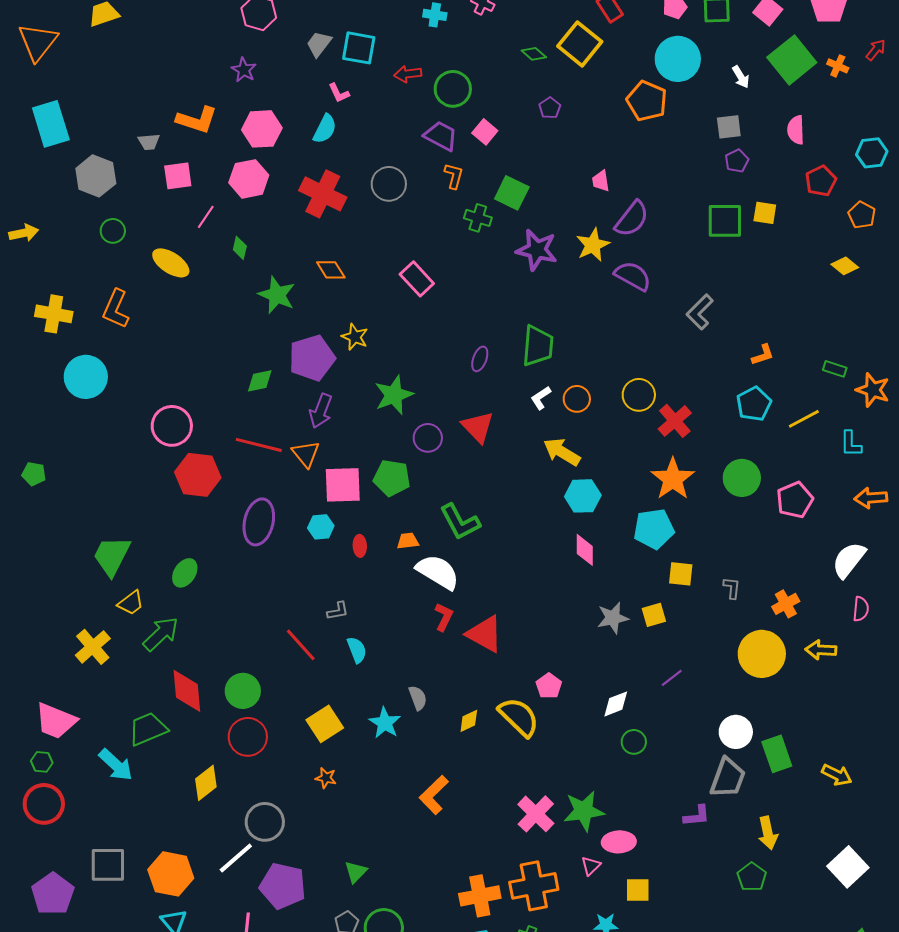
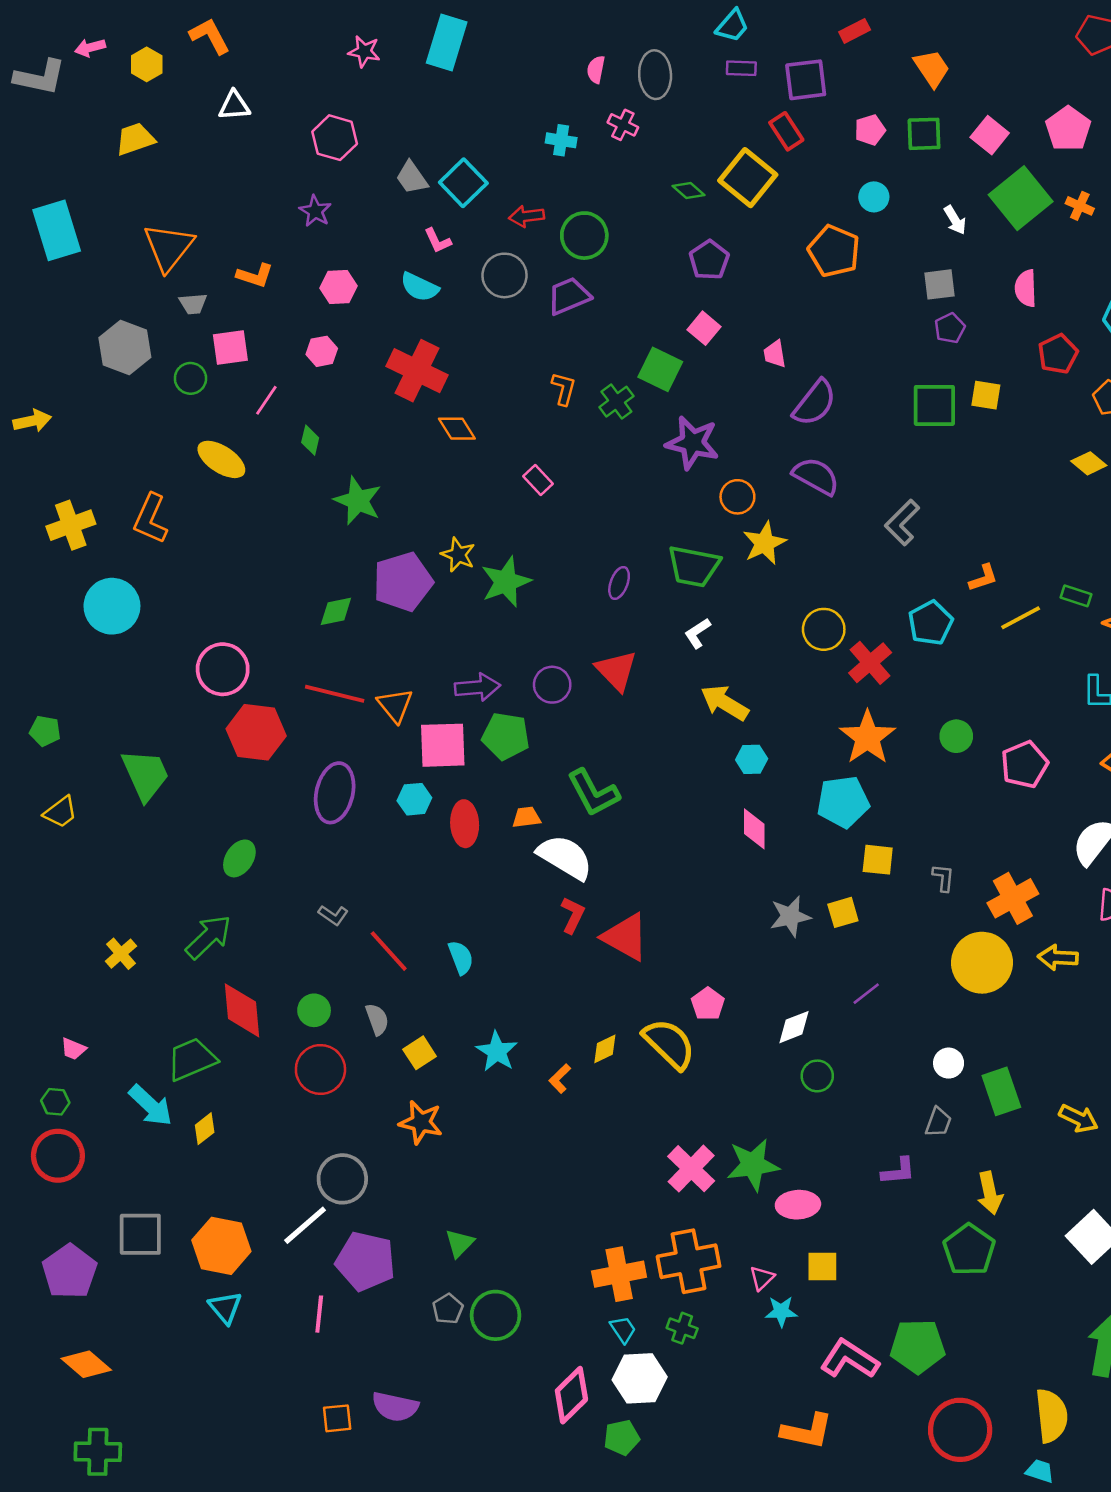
orange triangle: (38, 42) -> (169, 247), moved
gray trapezoid: (319, 44) -> (412, 178), turned -72
cyan square: (359, 48) -> (463, 183), turned 36
cyan circle: (678, 59) -> (874, 197), size x0.5
purple pentagon: (550, 108) -> (709, 260), size x1.4
orange L-shape: (197, 120) -> (255, 275), size x0.7
cyan rectangle: (51, 124) -> (57, 230), moved
pink hexagon: (262, 129) -> (338, 287), size x0.7
cyan semicircle: (325, 129) -> (420, 287), turned 88
pink square: (485, 132) -> (704, 328), moved
purple trapezoid: (441, 136) -> (569, 296), turned -51
orange L-shape: (454, 176) -> (564, 389), moved
pink hexagon: (249, 179) -> (322, 351), size x0.6
gray circle: (389, 184) -> (505, 275), moved
green cross: (478, 218) -> (616, 402), turned 36
green circle: (113, 231) -> (190, 378), moved
yellow star: (593, 245) -> (764, 543), moved
orange diamond: (331, 270) -> (457, 429), moved
pink rectangle: (417, 279) -> (538, 480), size x0.7
yellow cross: (54, 314) -> (71, 525), turned -30
green trapezoid: (538, 346) -> (694, 566), turned 96
green star: (394, 395) -> (506, 582), moved
orange circle: (577, 399) -> (737, 497), moved
cyan pentagon: (754, 404) -> (931, 623), moved
purple arrow: (321, 411) -> (477, 687), moved, turned -116
yellow line: (804, 419) -> (1021, 618), moved
green circle: (742, 478) -> (956, 736), size x0.7
cyan hexagon: (583, 496) -> (752, 759), size x0.7
red ellipse: (360, 546) -> (465, 824), size x1.6
green trapezoid: (112, 556) -> (145, 775), moved, turned 129
yellow trapezoid: (131, 603) -> (60, 812), moved
orange cross: (786, 604) -> (1013, 898), size x1.4
gray L-shape: (338, 611) -> (333, 915), moved, turned 45
yellow cross: (93, 647) -> (121, 954), size x0.7
green circle: (243, 691) -> (314, 1010), size x0.7
gray semicircle: (418, 698) -> (377, 1019), moved
pink trapezoid: (56, 721) -> (73, 1049), size x0.5
yellow square: (325, 724) -> (420, 1053), size x0.7
white circle: (736, 732) -> (949, 1063), size x0.7
orange star: (326, 778) -> (421, 1122), size x1.6
gray trapezoid: (728, 778) -> (938, 1122), size x0.6
yellow diamond: (206, 783) -> (205, 1129), moved, size x0.7
orange L-shape: (434, 795) -> (560, 1079), moved, size x0.6
pink triangle: (591, 866) -> (762, 1278), moved
green pentagon: (752, 877) -> (969, 1250), size x1.4

